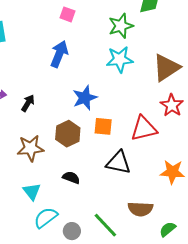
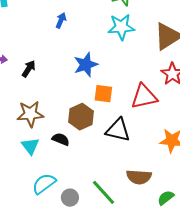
blue arrow: (59, 54) -> (61, 20), size x0.6
brown hexagon: (68, 134) -> (81, 117), moved
black semicircle: (71, 178) -> (61, 139), moved
cyan triangle: (32, 191) -> (30, 146), moved

